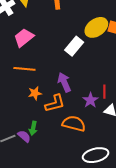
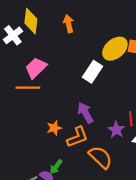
orange line: (24, 69) -> (28, 88), moved
orange semicircle: (74, 124) -> (100, 157), turned 35
green arrow: (33, 128) -> (56, 167), turned 32

